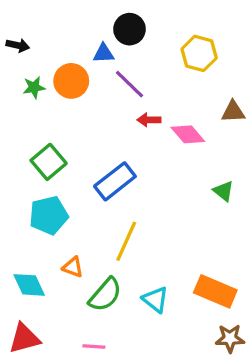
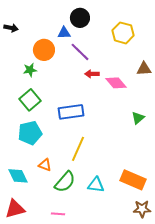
green star: (34, 87) -> (30, 70), moved
blue rectangle: (115, 181) -> (71, 112), turned 30
green triangle: (223, 191) -> (138, 118), turned 40
cyan triangle: (155, 300) -> (96, 185), turned -30

